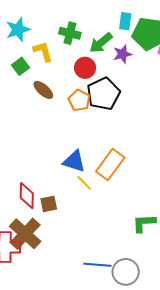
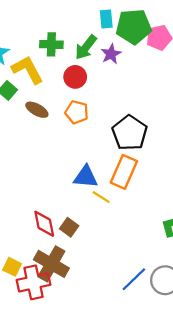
yellow L-shape: (43, 51) -> (28, 70), size x1.4
black pentagon: (103, 94) -> (130, 133), moved
brown square: (49, 204) -> (69, 227), turned -30
blue line: (97, 265) -> (134, 279), turned -36

